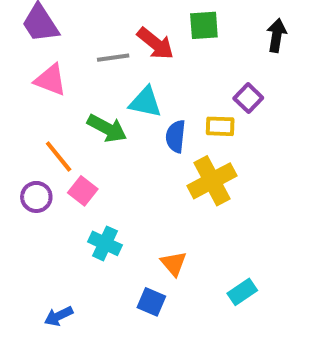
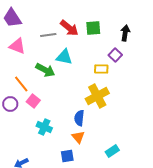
green square: (204, 25) -> (93, 28), moved
black arrow: (277, 35) -> (125, 33), moved
blue semicircle: (176, 136) -> (79, 118), moved
blue square: (151, 302) -> (67, 156), turned -32

